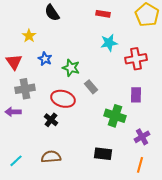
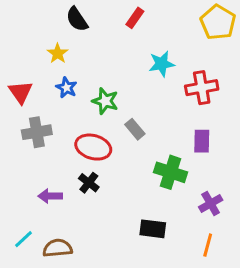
red rectangle: (103, 14) -> (135, 18), moved, turned -64
yellow star: (29, 36) -> (58, 53), moved
purple arrow: (13, 112) -> (50, 196), moved
black cross: (51, 120) -> (89, 183), moved
brown semicircle: (51, 157) -> (58, 248), moved

